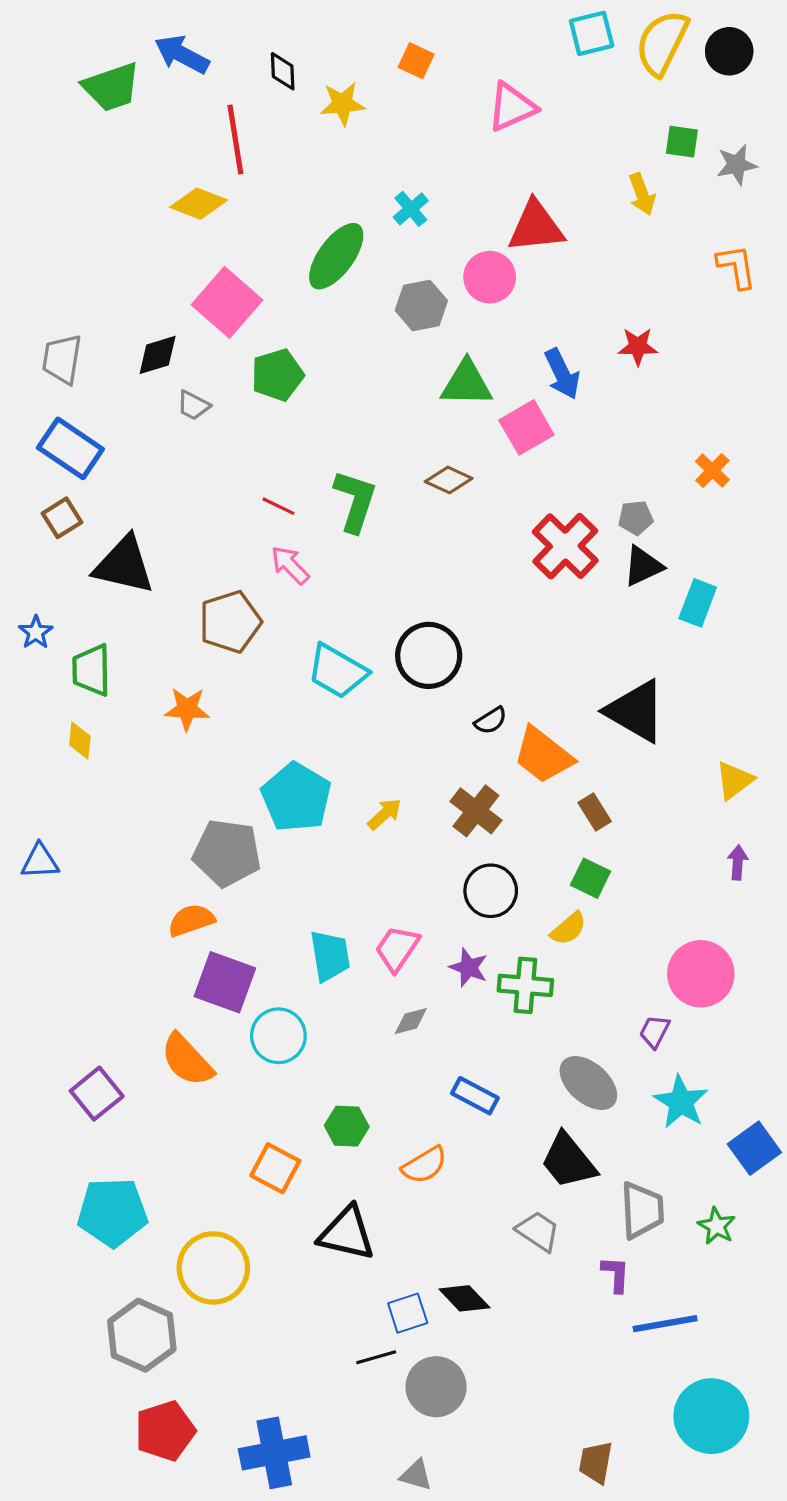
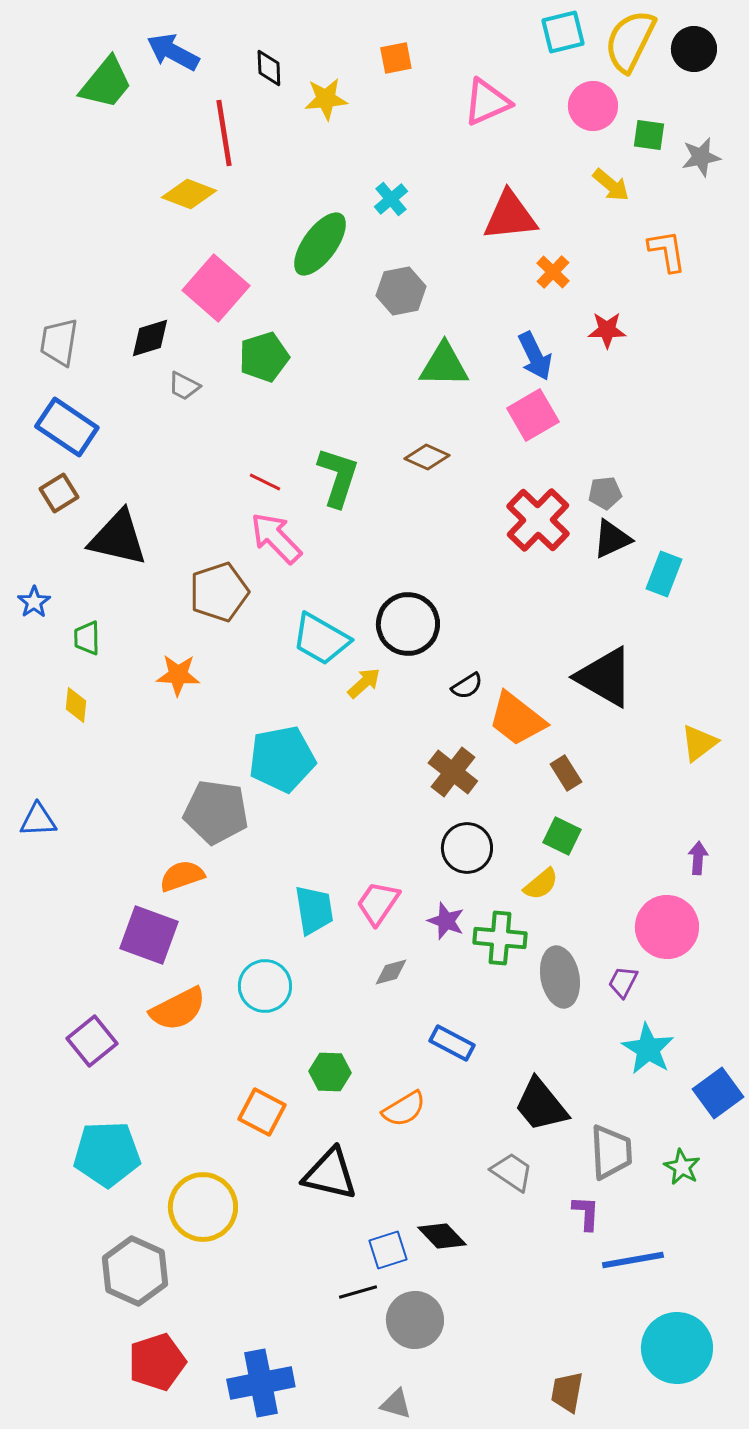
orange square: (416, 61) -> (396, 58), turned -36
green trapezoid: (111, 87) -> (106, 83), turned -32
yellow arrow: (642, 194) -> (611, 185), turned -30
orange L-shape: (737, 267) -> (667, 251), moved
pink circle: (490, 277) -> (593, 106), moved
pink square: (526, 427) -> (533, 415), moved
orange cross: (712, 470) -> (553, 272), moved
pink arrow: (290, 565) -> (276, 538), size x1.4
green trapezoid: (91, 670) -> (87, 638), size x0.7
cyan pentagon: (296, 797) -> (282, 759), turned 30
yellow arrow: (385, 814) -> (364, 683), moved
purple arrow: (738, 862) -> (698, 858), moved
purple square: (225, 982) -> (149, 935), moved
orange semicircle: (187, 1060) -> (178, 1009), turned -74
gray ellipse: (588, 1083) -> (560, 977), moved, turned 38

